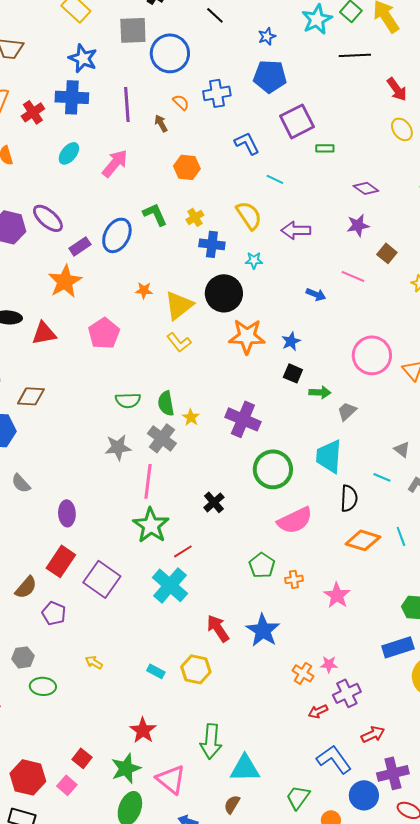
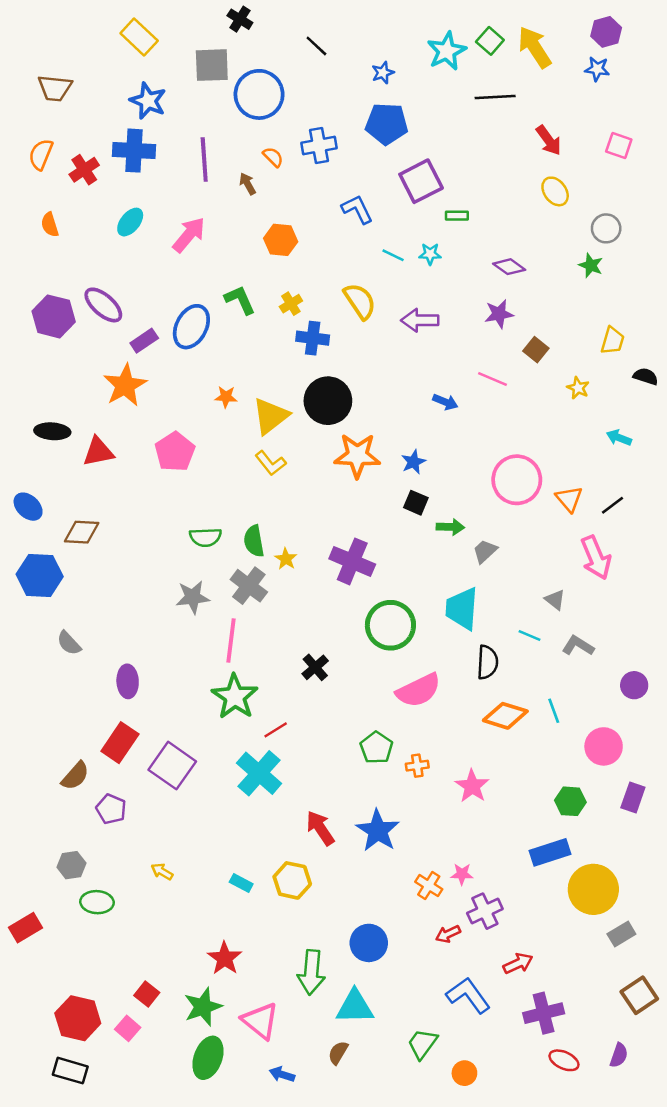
cyan star: (254, 260) -> (430, 254), moved
blue circle: (364, 795) -> (369, 943), moved

